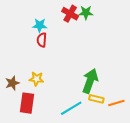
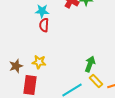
green arrow: (90, 81) -> (90, 64), size x0.7
yellow rectangle: (96, 99) -> (96, 81), turned 32

